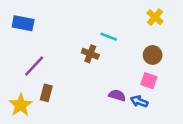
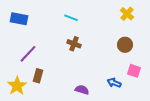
cyan line: (109, 37) -> (71, 18), moved
pink square: (149, 81) -> (134, 71), moved
purple semicircle: (117, 95) -> (82, 90), moved

